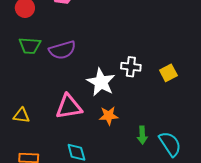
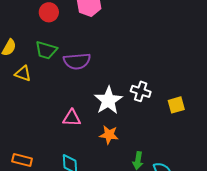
pink triangle: (69, 107) -> (72, 118), size x0.7
yellow triangle: (21, 115) -> (23, 74), moved

